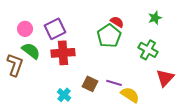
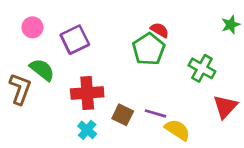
green star: (155, 18) -> (231, 25), moved
pink circle: (25, 29) -> (32, 27), moved
red cross: (63, 53) -> (87, 93), moved

